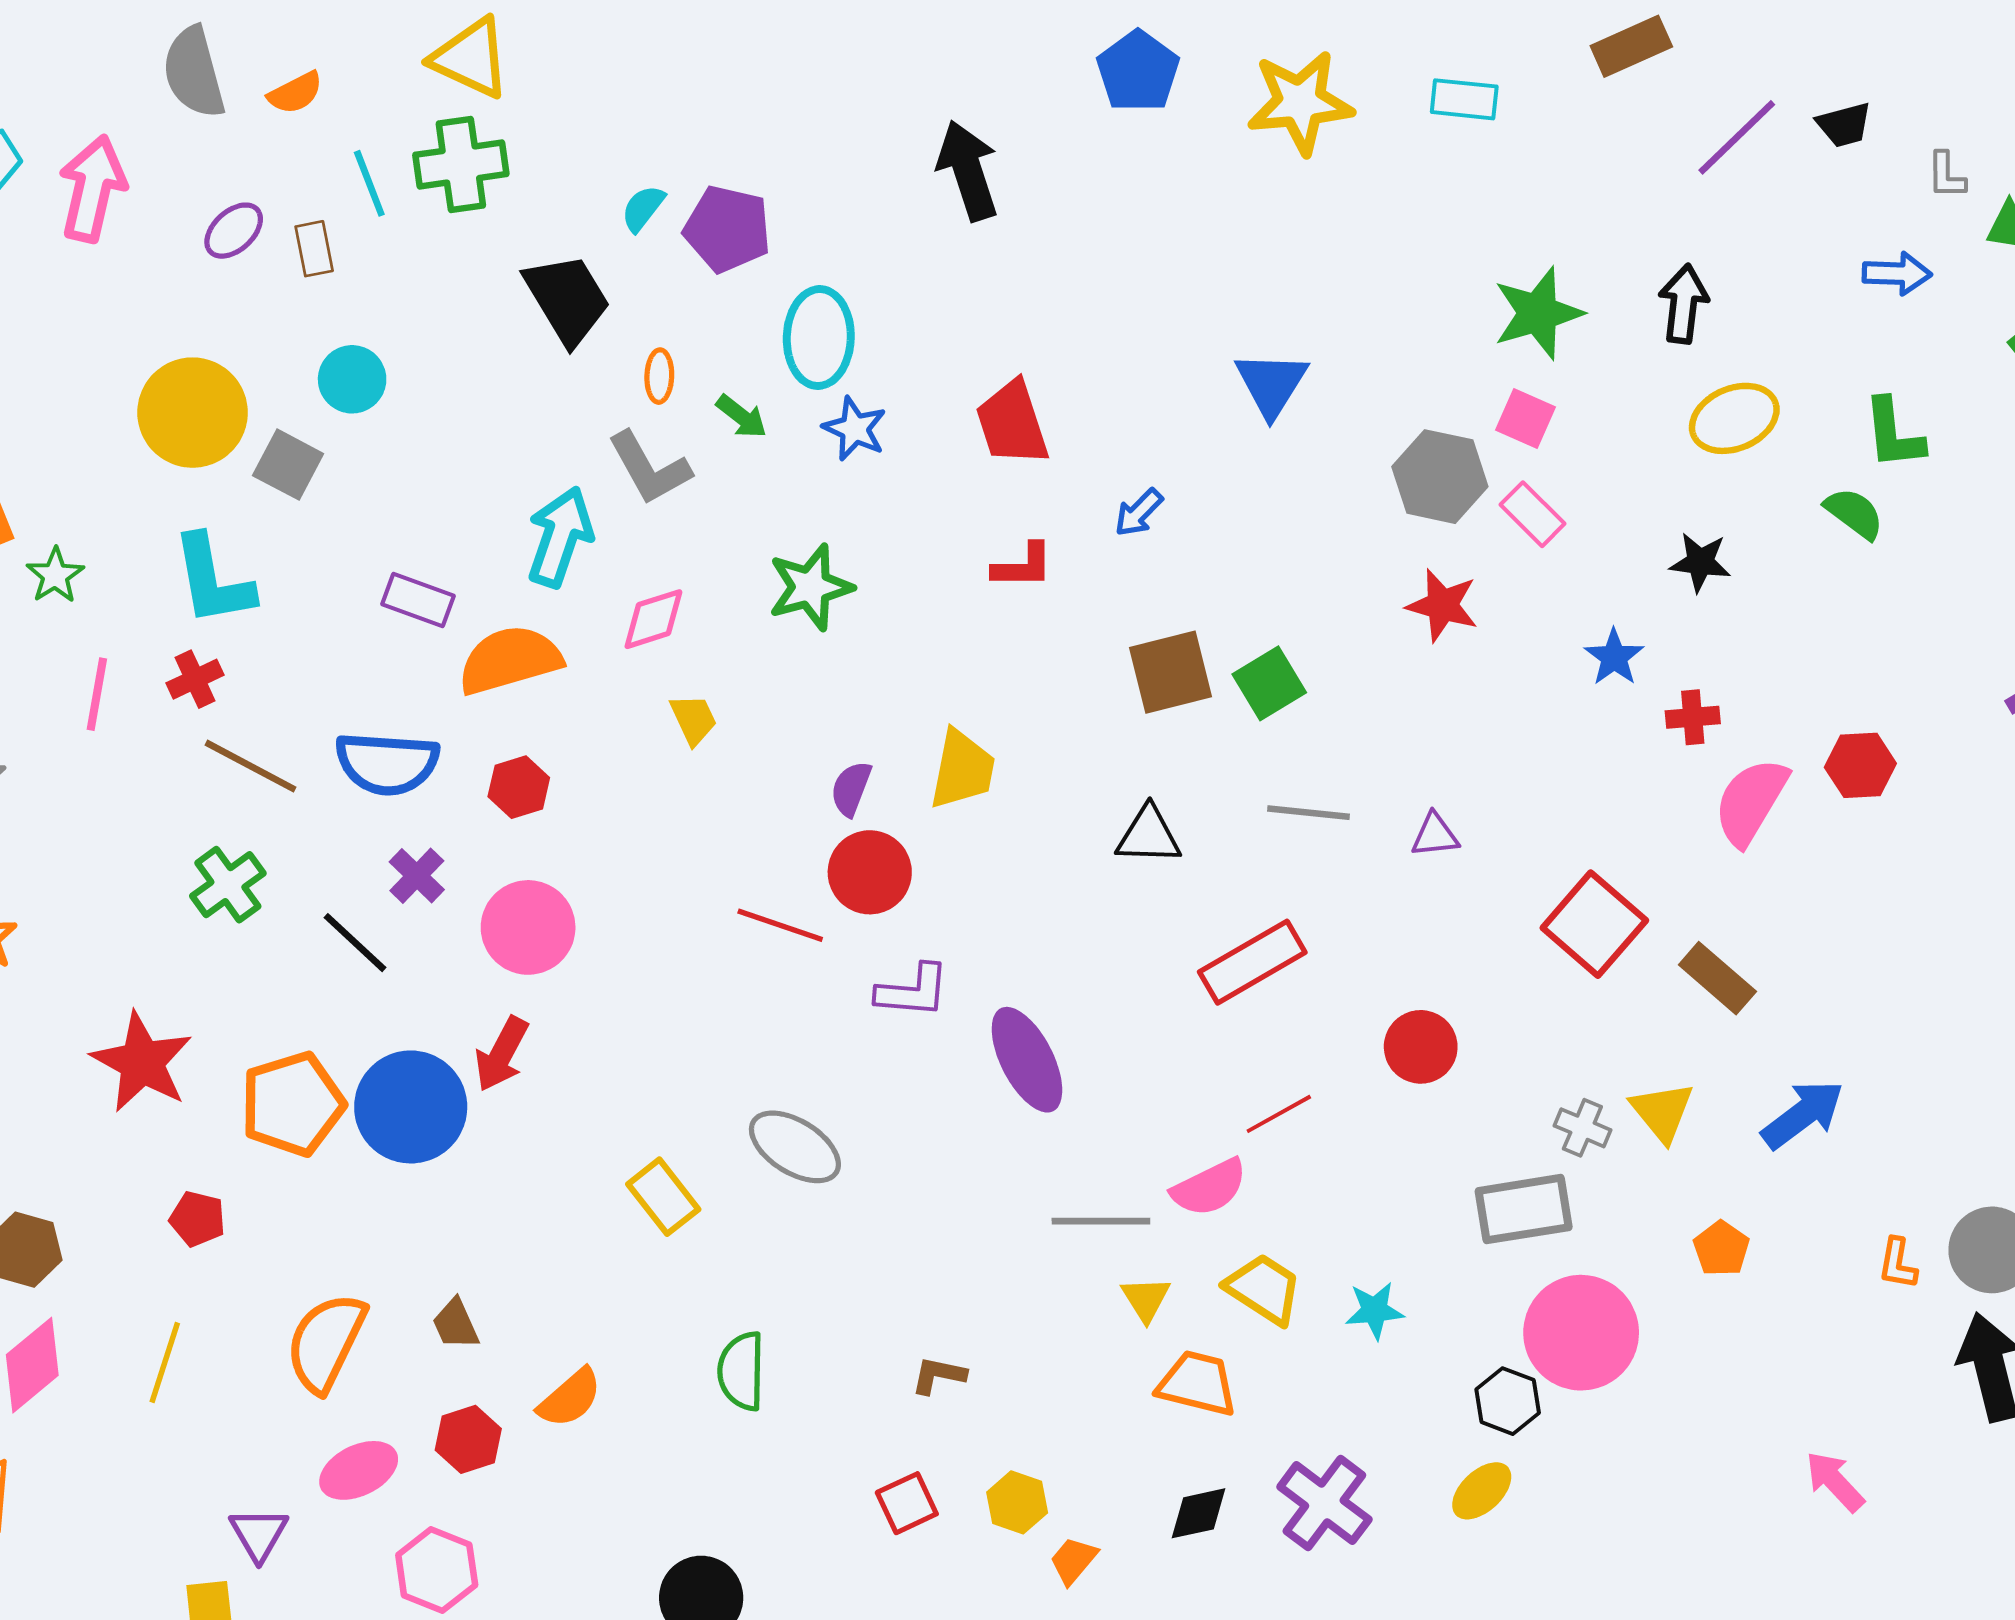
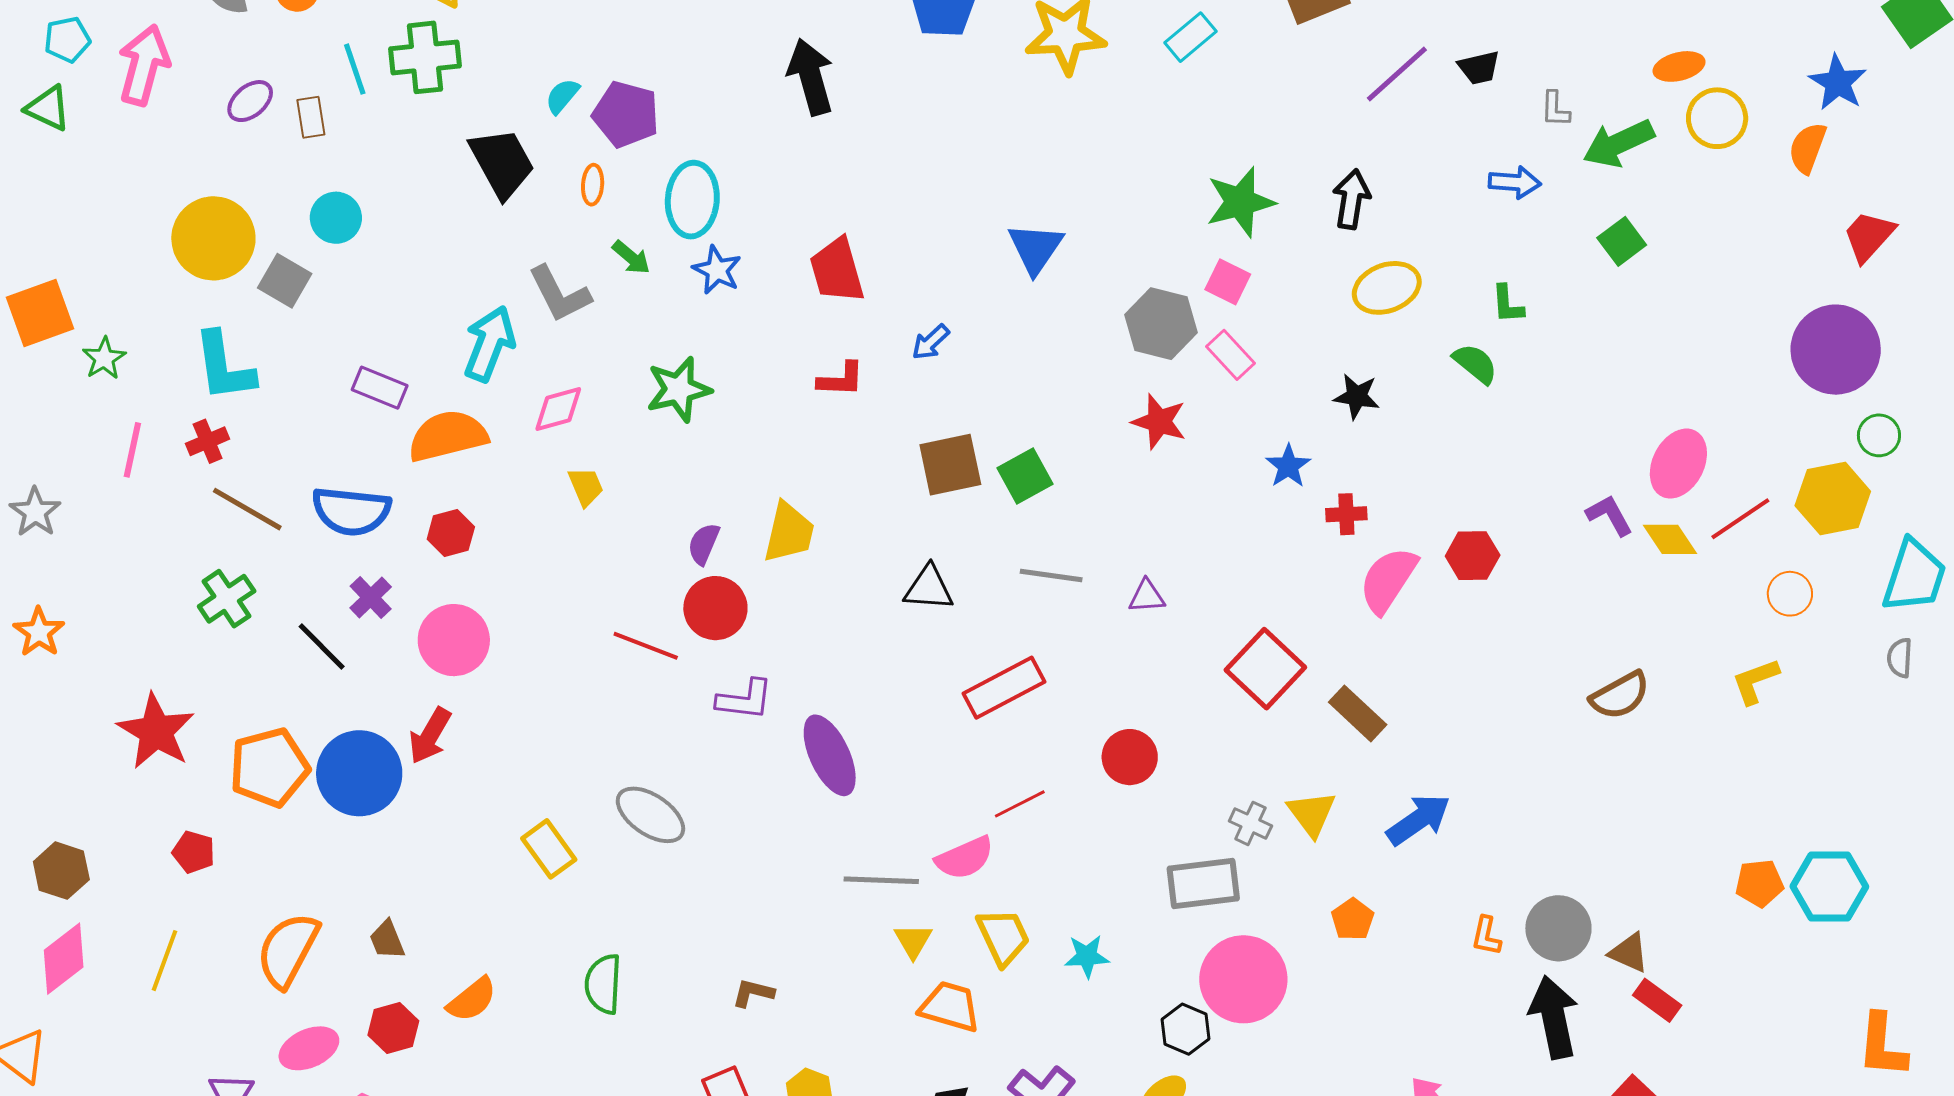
cyan rectangle: (1464, 99) -> (1191, 37), turned -48
orange ellipse: (659, 376) -> (593, 185), moved
green L-shape: (1893, 434) -> (1507, 304), size x0.7
yellow trapezoid: (1264, 1289) -> (1003, 937), turned 30

